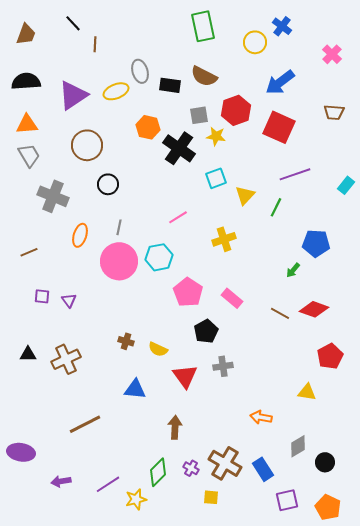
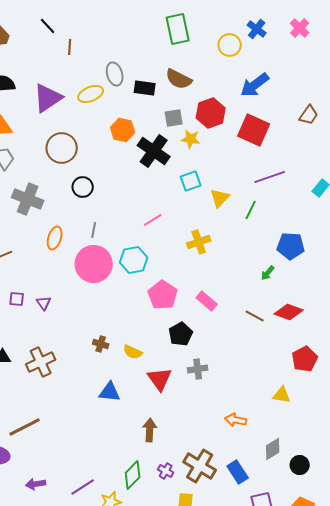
pink cross: (332, 54) -> (300, 28), moved
brown trapezoid: (334, 112) -> (309, 115), turned -60
brown line: (85, 424) -> (25, 427), moved

